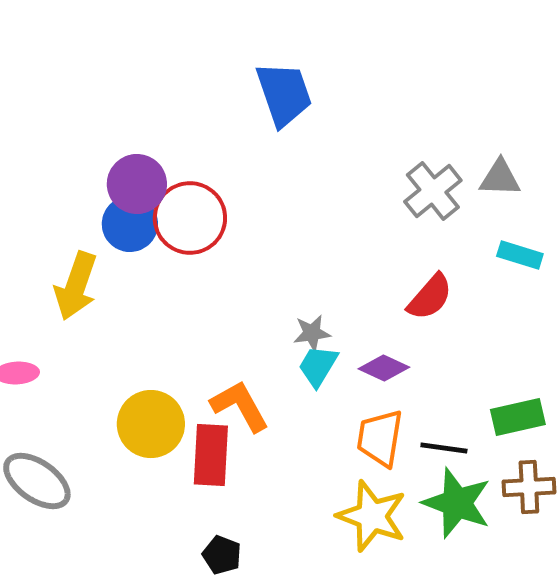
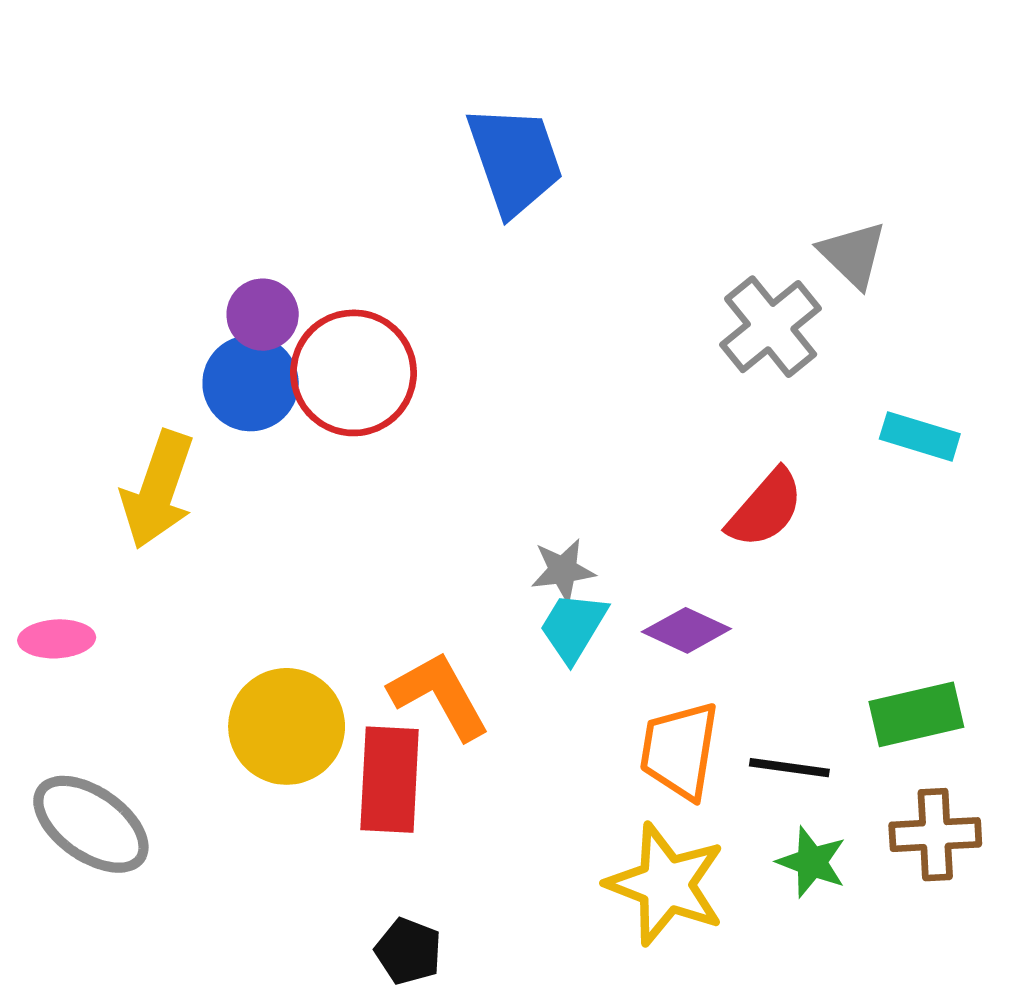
gray triangle: (500, 178) -> (853, 255), moved, turned 42
purple circle: (137, 184) -> (263, 315), size x0.7
green star: (457, 503) -> (812, 862), size x0.6

